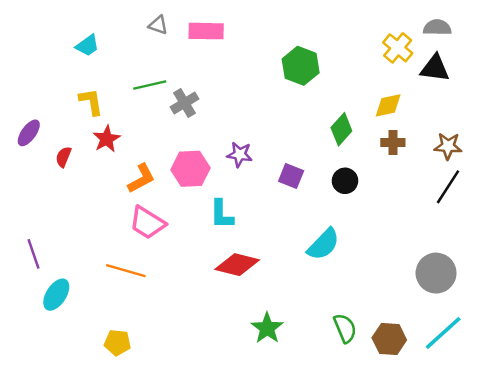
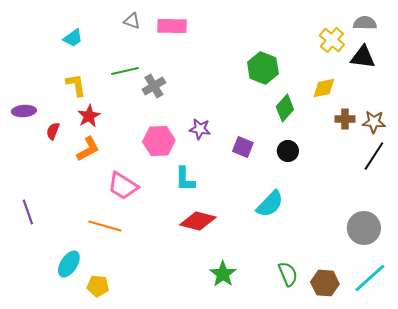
green hexagon: (301, 66) -> (263, 68), moved
purple ellipse: (29, 133) -> (24, 111), turned 50
brown cross: (393, 142) -> (345, 119), moved
orange L-shape: (141, 178) -> (88, 149), moved
cyan ellipse: (56, 295) -> (69, 264), moved

